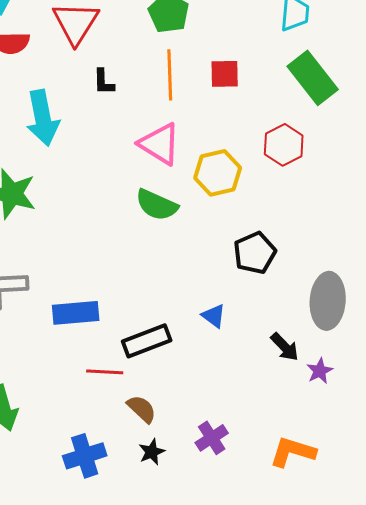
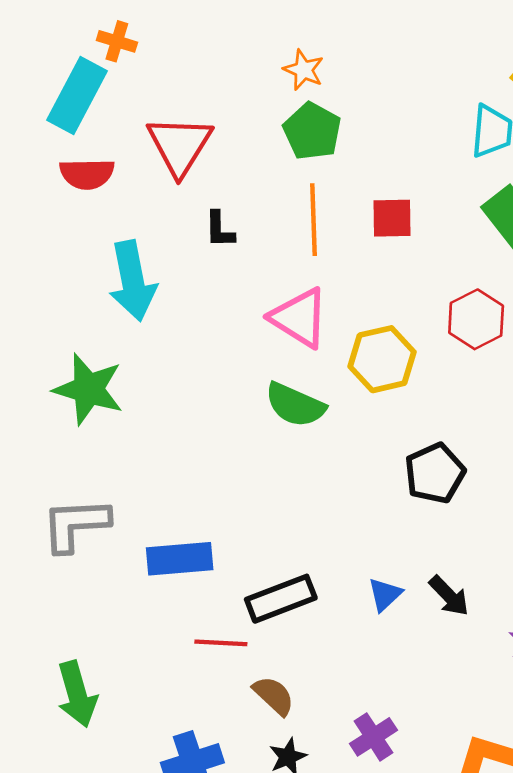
blue triangle: (214, 316) -> (385, 594), moved, turned 40
black arrow: (285, 347) -> (449, 596), moved

